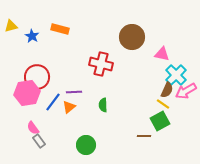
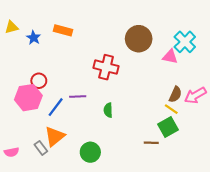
cyan cross: (176, 75) -> (185, 42), moved
red circle: (37, 77) -> (39, 81), size x0.6
orange triangle: (69, 107) -> (55, 136), moved, size x1.5
pink semicircle: (33, 128) -> (12, 152), moved, turned -64

